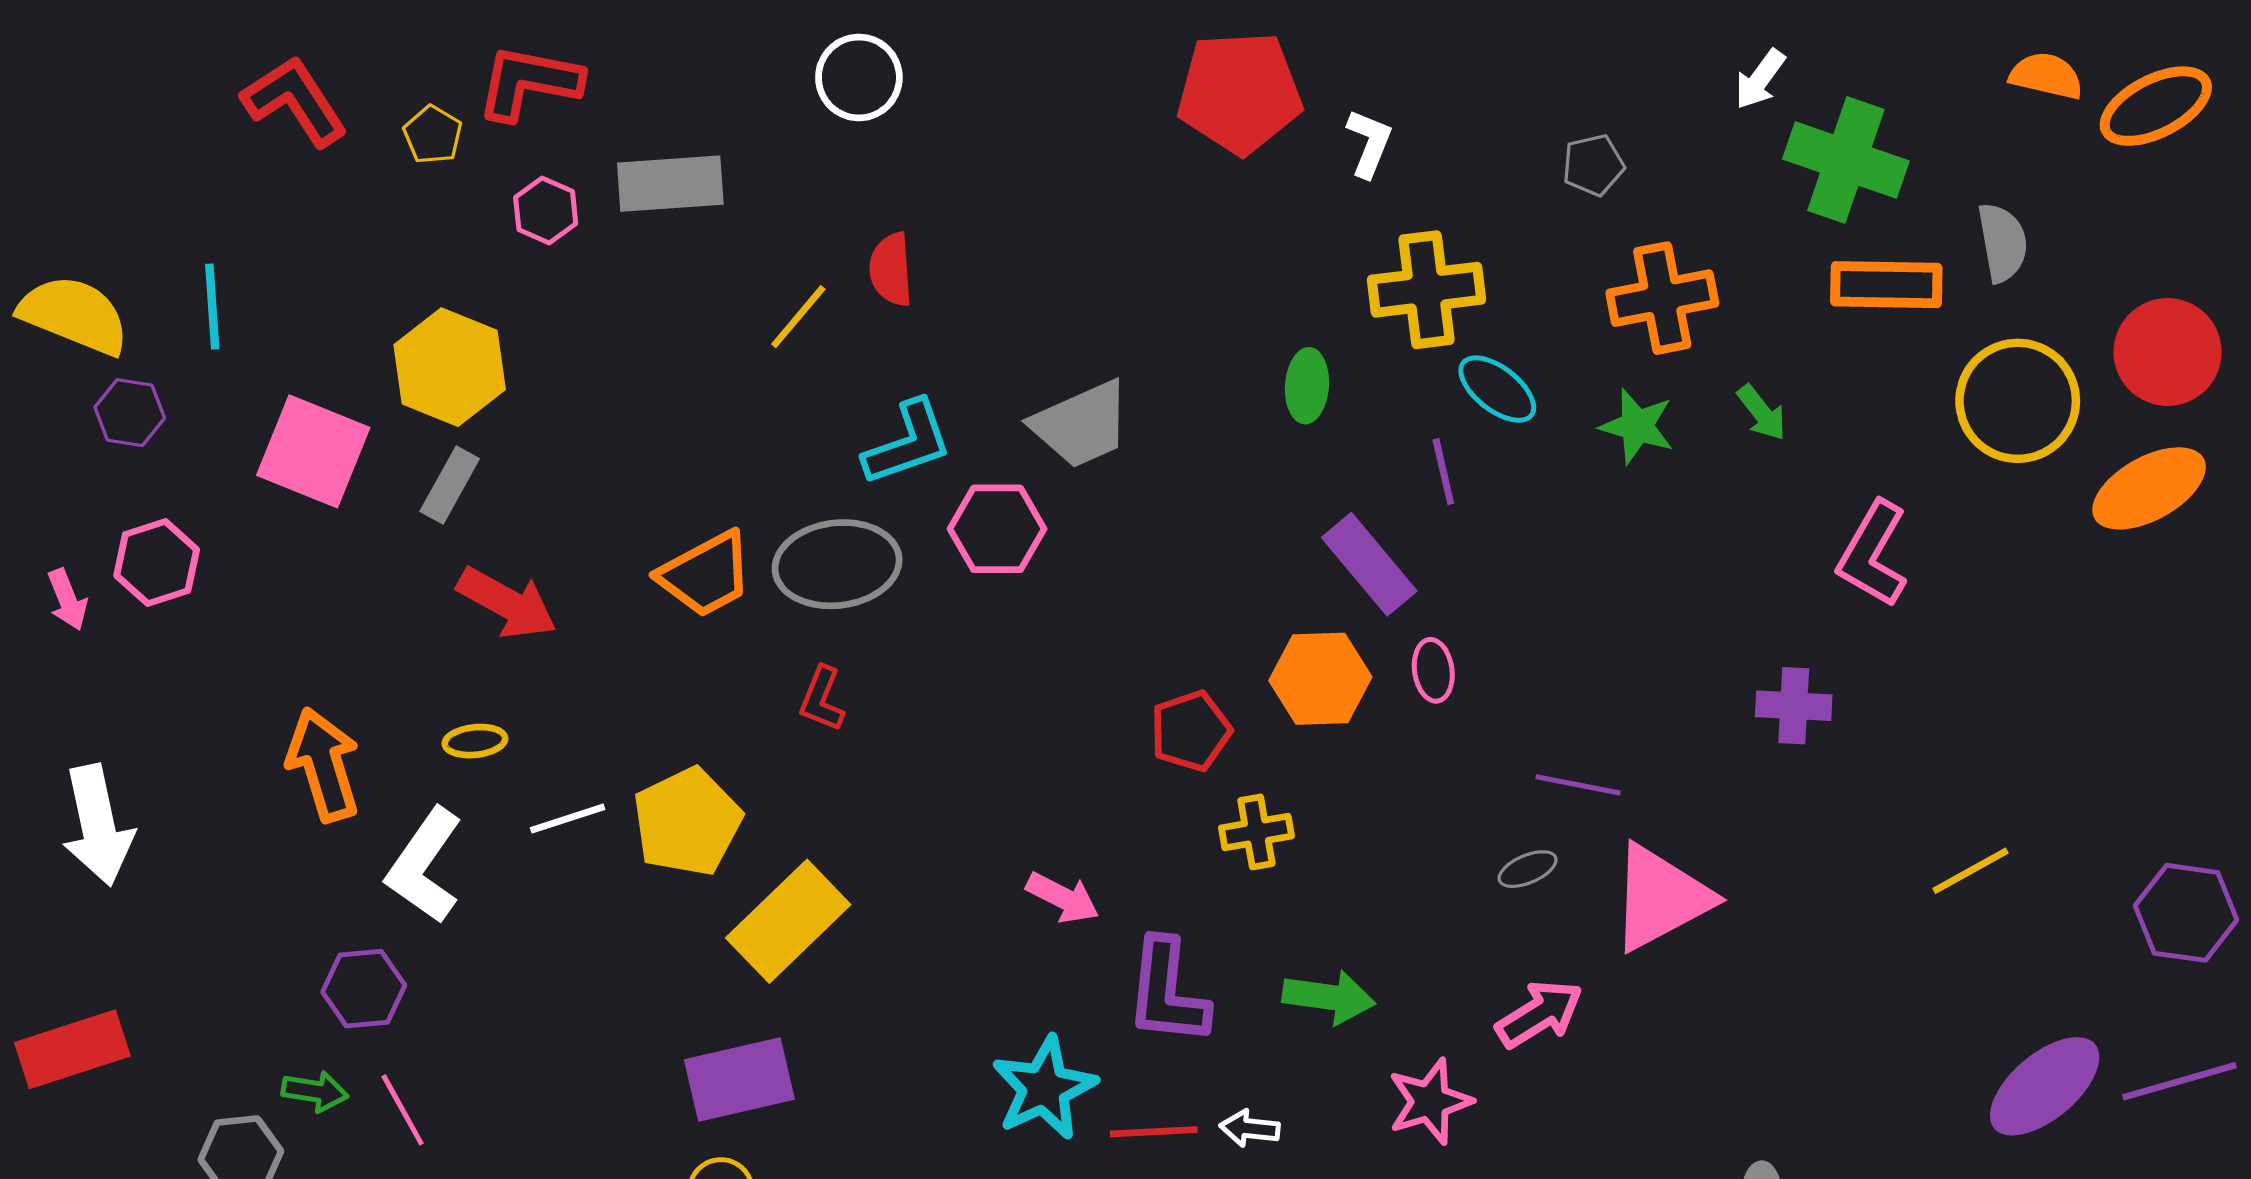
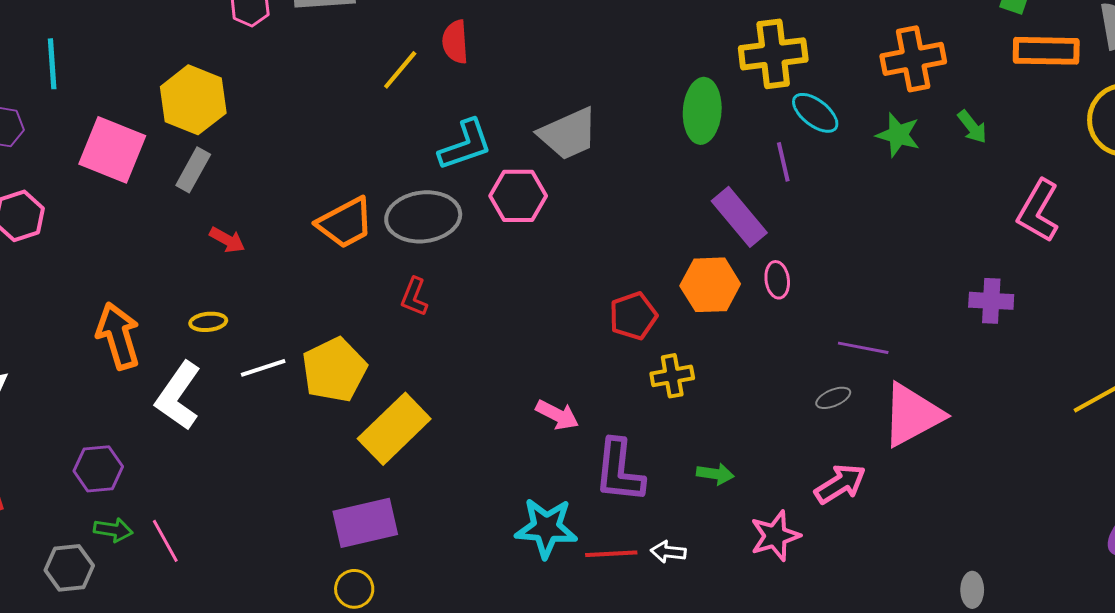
green ellipse: (1307, 386) -> (702, 111), size x1.5
red arrow: (507, 603) -> (227, 240), size x0.6
purple hexagon: (364, 989) -> (98, 469), moved
green arrow: (1329, 997) -> (715, 474), size x0.7
cyan star: (1044, 1088) -> (546, 528), turned 30

